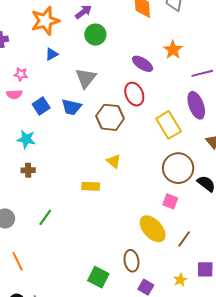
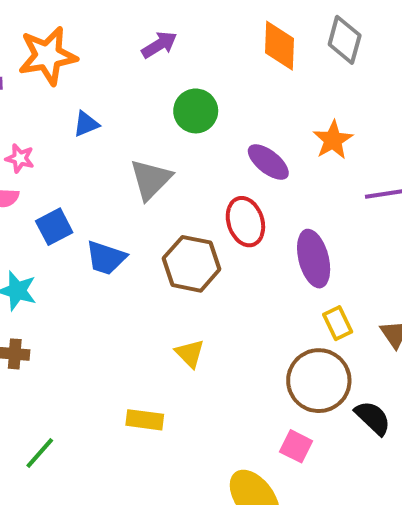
orange star: (45, 21) -> (48, 56), moved
green circle: (95, 35) -> (196, 111), moved
purple ellipse: (196, 105) -> (314, 259), moved
blue trapezoid: (71, 107) -> (106, 258), moved
yellow rectangle: (169, 125) -> (338, 323), moved, size x0.6
yellow rectangle: (91, 186) -> (145, 420), moved

